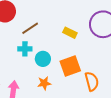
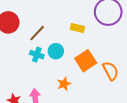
cyan cross: (25, 49) -> (37, 55), turned 32
cyan circle: (43, 59) -> (56, 51), moved

